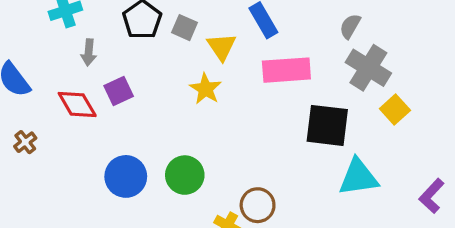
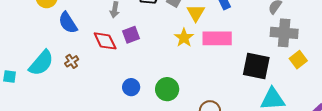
gray cross: (368, 68) -> (284, 33), turned -32
pink rectangle: (286, 70) -> (217, 38), moved
blue circle: (126, 176) -> (131, 87), size x0.7

